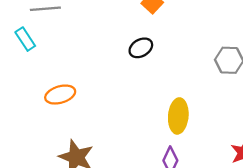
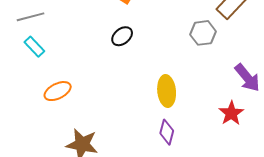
cyan rectangle: (25, 39) -> (34, 47), moved

